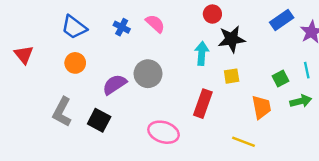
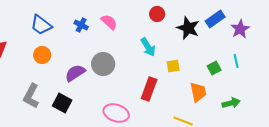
black star: (232, 39) -> (188, 28), moved, turned 30
cyan arrow: (202, 53) -> (148, 47), turned 144
green arrow: (301, 101) -> (231, 103), moved

